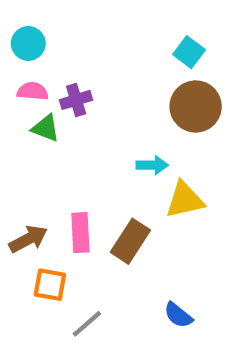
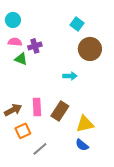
cyan square: (189, 52) -> (77, 24), moved
yellow triangle: (185, 200) -> (85, 124), moved
orange square: (50, 285) -> (23, 131), turned -35

